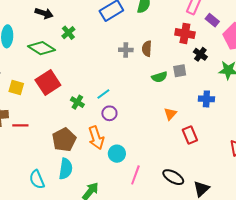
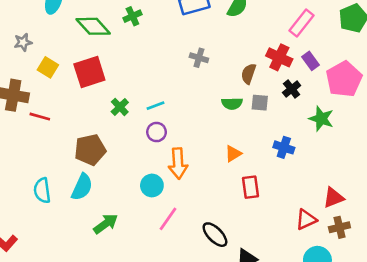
purple rectangle: (212, 20) -> (310, 61), moved
brown semicircle: (147, 49) -> (249, 74), moved
orange arrow: (96, 138) -> (178, 163), moved

